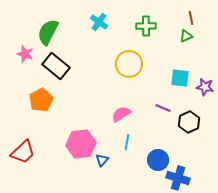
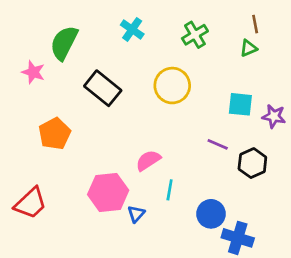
green cross: (146, 26) -> (195, 35), turned -30
black rectangle: (56, 66) -> (103, 88), moved
pink semicircle: (121, 114) -> (148, 160), moved

